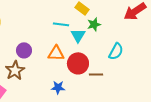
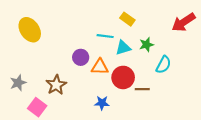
green star: (94, 24) -> (146, 45), moved
cyan triangle: (78, 35) -> (123, 48), turned 42
purple circle: (24, 50) -> (81, 57), moved

